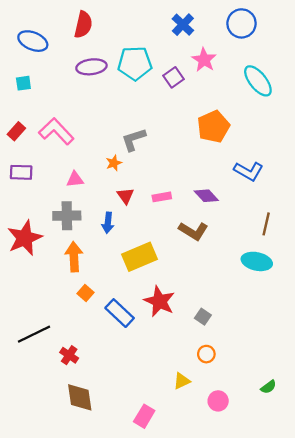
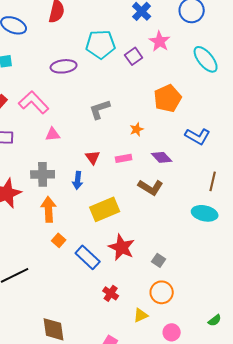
purple ellipse: (91, 67) -> (64, 66), moved
orange star: (114, 163) -> (137, 129), moved
pink triangle: (75, 179) -> (53, 134), moved
orange circle: (206, 354) -> (162, 292), size x1.5
red cross: (69, 355) -> (111, 293), moved

